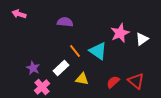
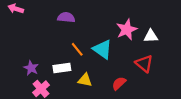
white triangle: (142, 39) -> (151, 36), turned 32
white rectangle: (61, 68) -> (62, 68), turned 35
red triangle: (136, 81) -> (144, 64), moved

